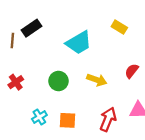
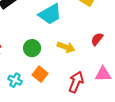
cyan cross: (39, 117) -> (15, 80), turned -32
orange square: (68, 120) -> (40, 74), moved, turned 35

